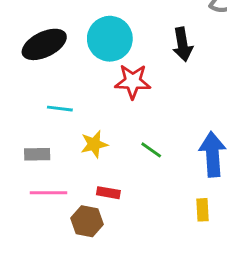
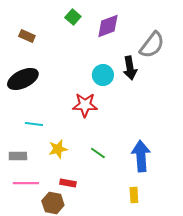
cyan circle: (110, 39) -> (103, 75), moved, size x0.7
black arrow: (183, 44) -> (130, 68), moved

